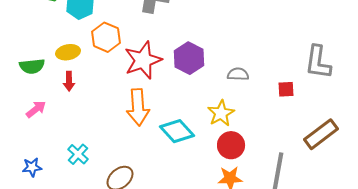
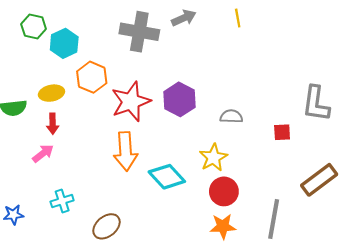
pink arrow: (36, 109) -> (43, 153), moved
cyan cross: (78, 154) -> (62, 201), turned 30

